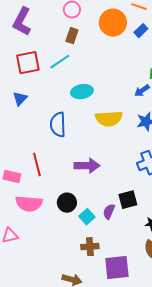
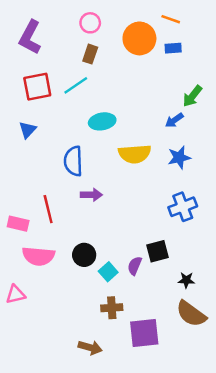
blue rectangle: (141, 31) -> (173, 48), turned 40
purple arrow: (87, 166) -> (91, 195), moved, size x0.7

